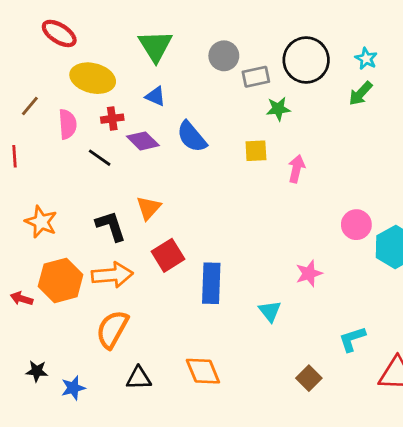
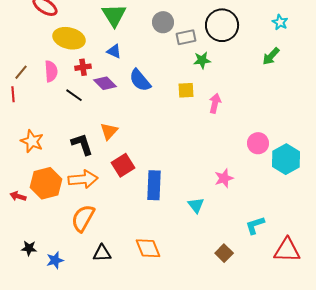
cyan star: (366, 59) -> (280, 22), moved
green arrow: (361, 93) -> (271, 56), moved
brown line: (30, 106) -> (21, 72), moved

